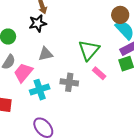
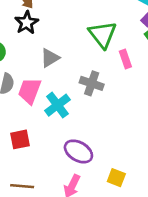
pink rectangle: (99, 73) -> (125, 59), turned 48
gray cross: (69, 82) -> (92, 83), turned 30

